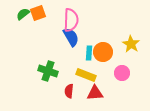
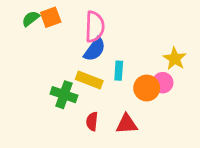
blue semicircle: (71, 37) -> (95, 49), turned 66
orange circle: (103, 52) -> (147, 88), moved
pink circle: (122, 73) -> (163, 83), moved
yellow rectangle: (86, 75) -> (89, 80), moved

